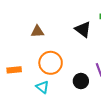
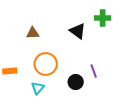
cyan triangle: (42, 87) -> (38, 88), turned 32

